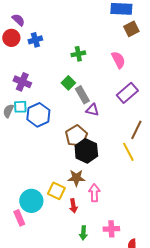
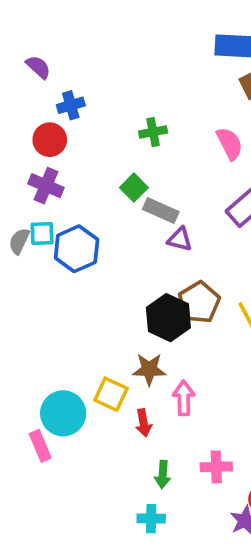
red circle: (11, 38) -> (50, 140), moved
gray rectangle: (82, 95) -> (161, 210), turned -36
brown pentagon: (76, 136) -> (199, 302), moved

